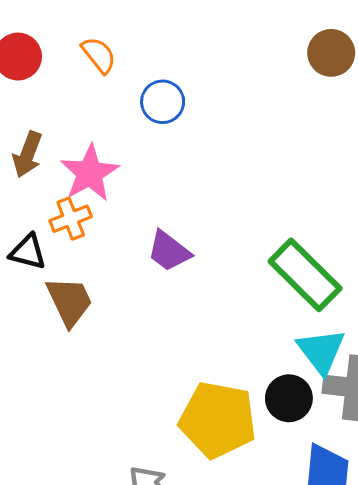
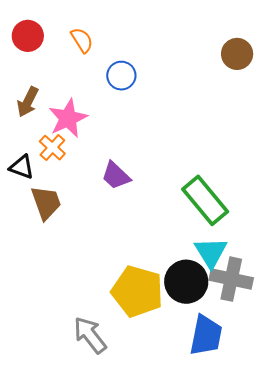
orange cross: (71, 219) -> (52, 148), turned -32
black circle: (289, 398) -> (186, 282), size x1.4

